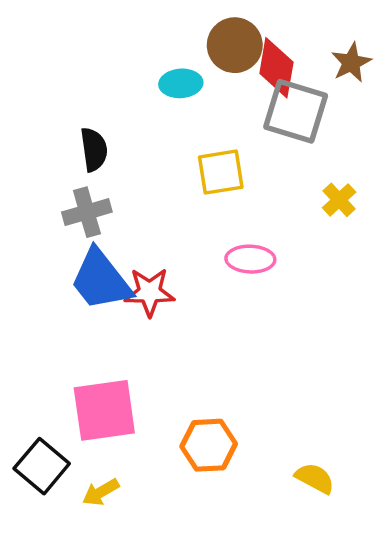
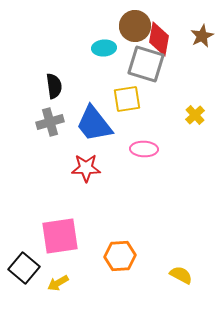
gray square: (296, 111) -> (146, 64), moved
blue trapezoid: (101, 280) -> (94, 124), moved

